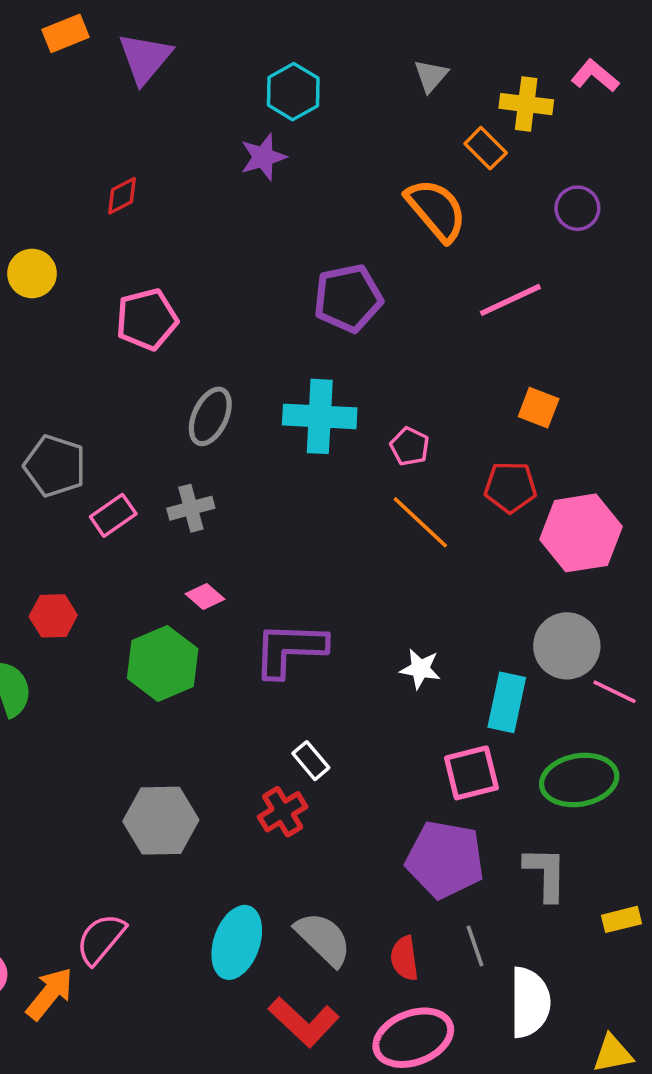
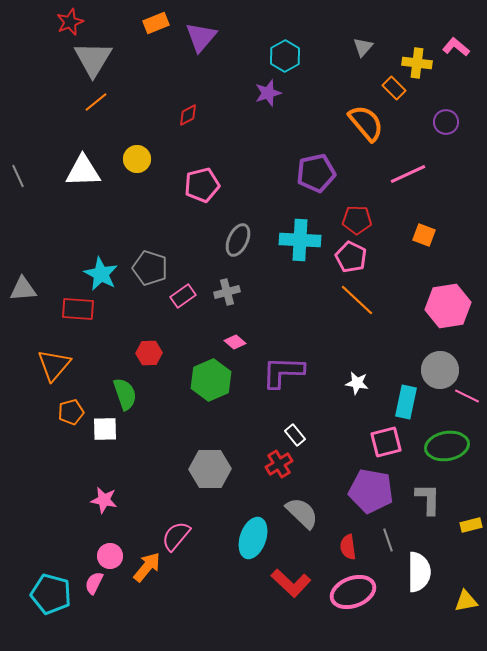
pink pentagon: (410, 446) -> (351, 257), size x1.4
red pentagon: (510, 487) -> (357, 220), moved
gray semicircle: (323, 939) -> (302, 513), moved

